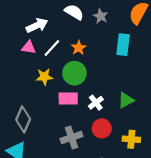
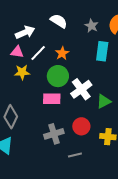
gray star: (101, 16) -> (91, 26), moved
yellow star: (44, 77) -> (22, 72), moved
white cross: (96, 103) -> (81, 89), moved, size x1.5

